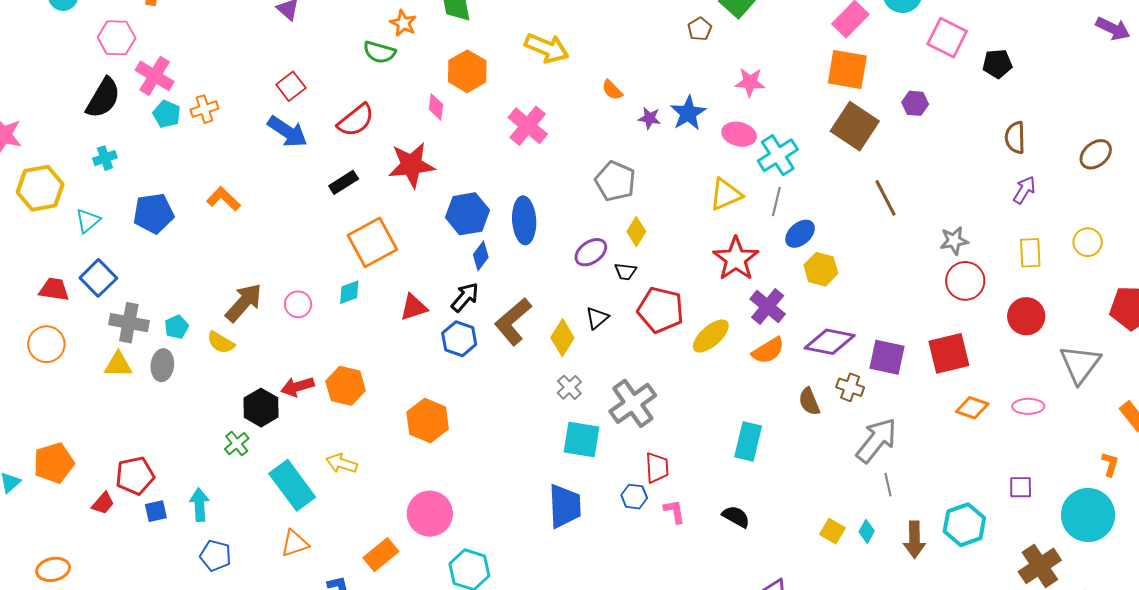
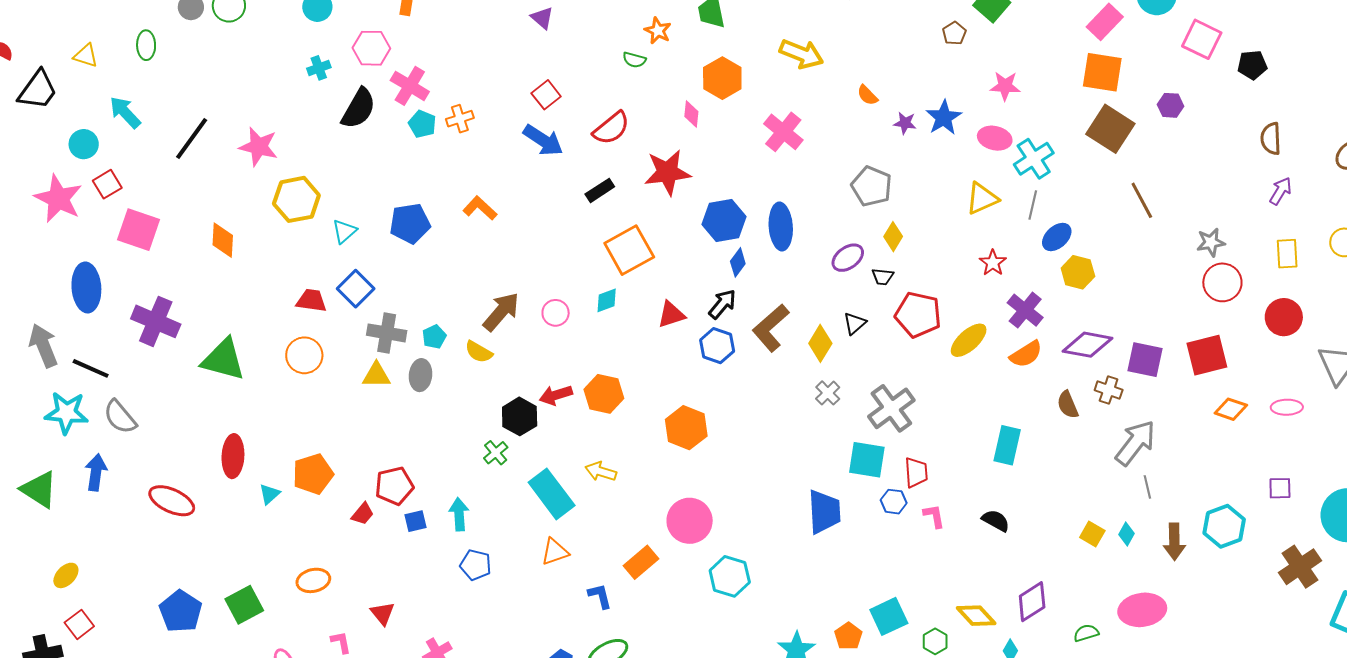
green semicircle: (379, 52) -> (634, 60), size x0.7
cyan cross: (105, 158) -> (319, 68), moved
red star: (736, 259) -> (993, 263), size x0.6
cyan square: (582, 440) -> (867, 460), moved

